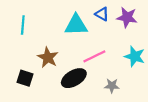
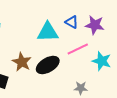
pink line: (94, 56) -> (78, 49), moved
black ellipse: (74, 78) -> (48, 65), moved

